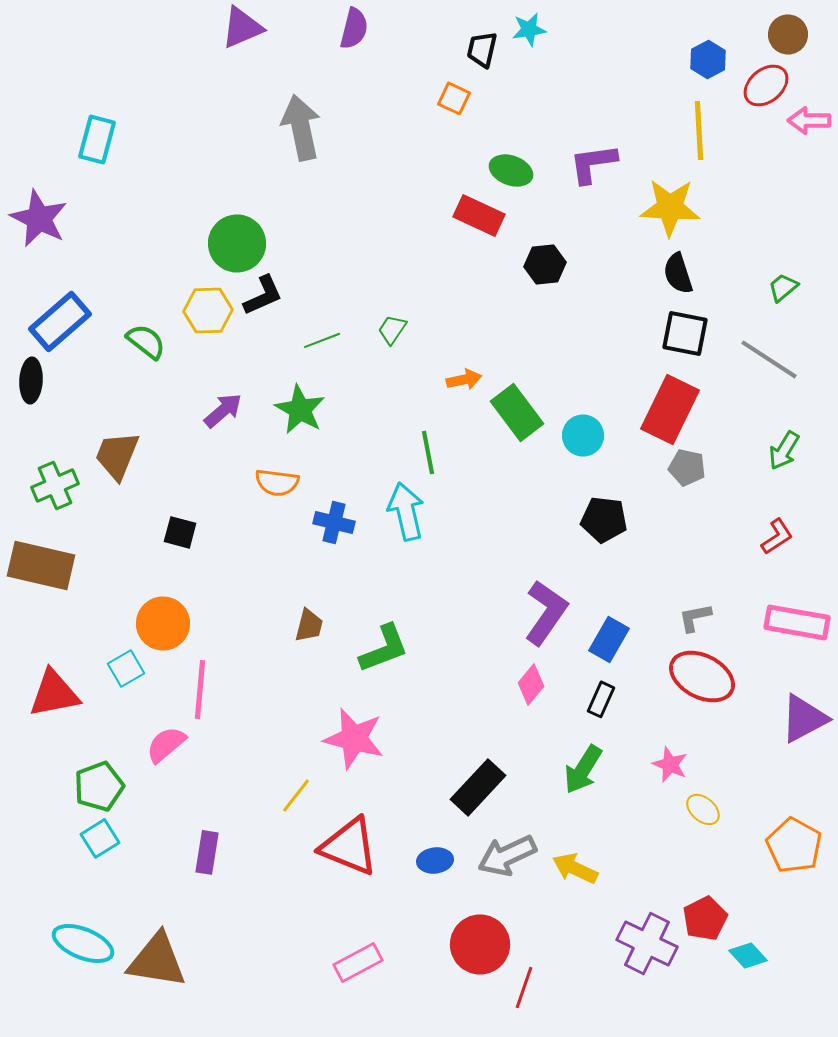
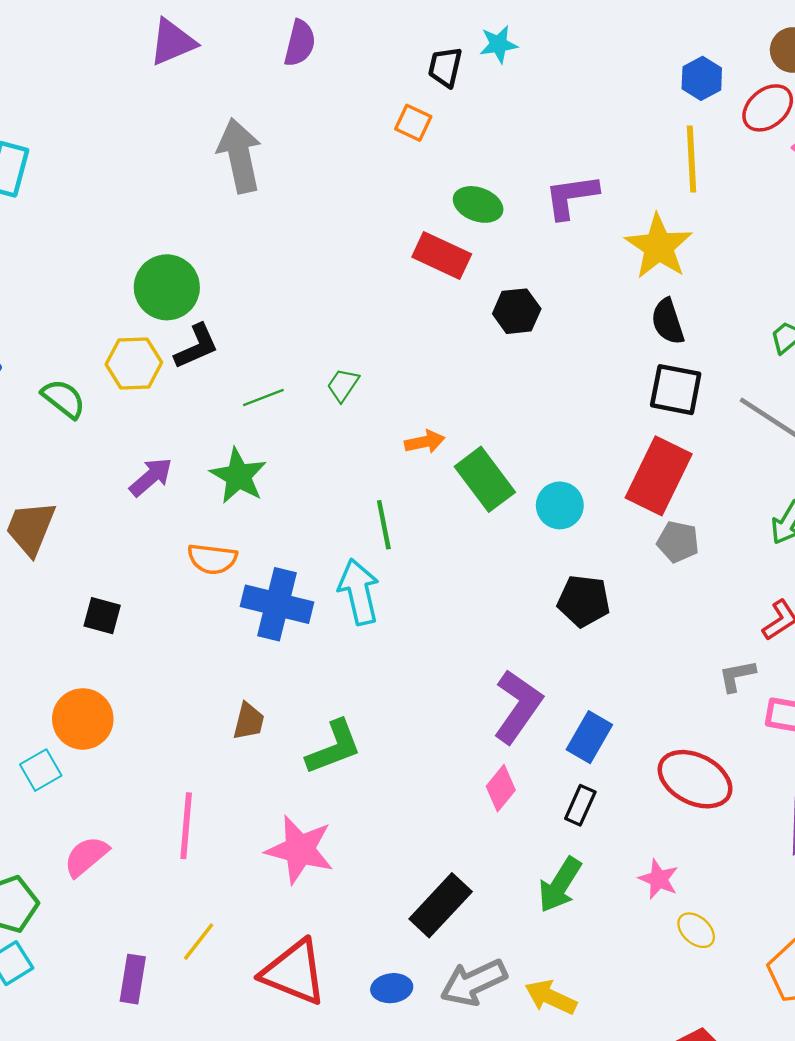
yellow star: (670, 207) -> (659, 246), turned 30
blue cross: (334, 522) -> (277, 604), size x1.5
gray L-shape: (695, 617) -> (737, 676), moved
pink line: (200, 689) -> (186, 826), moved
yellow line: (296, 795) -> (199, 942), moved

